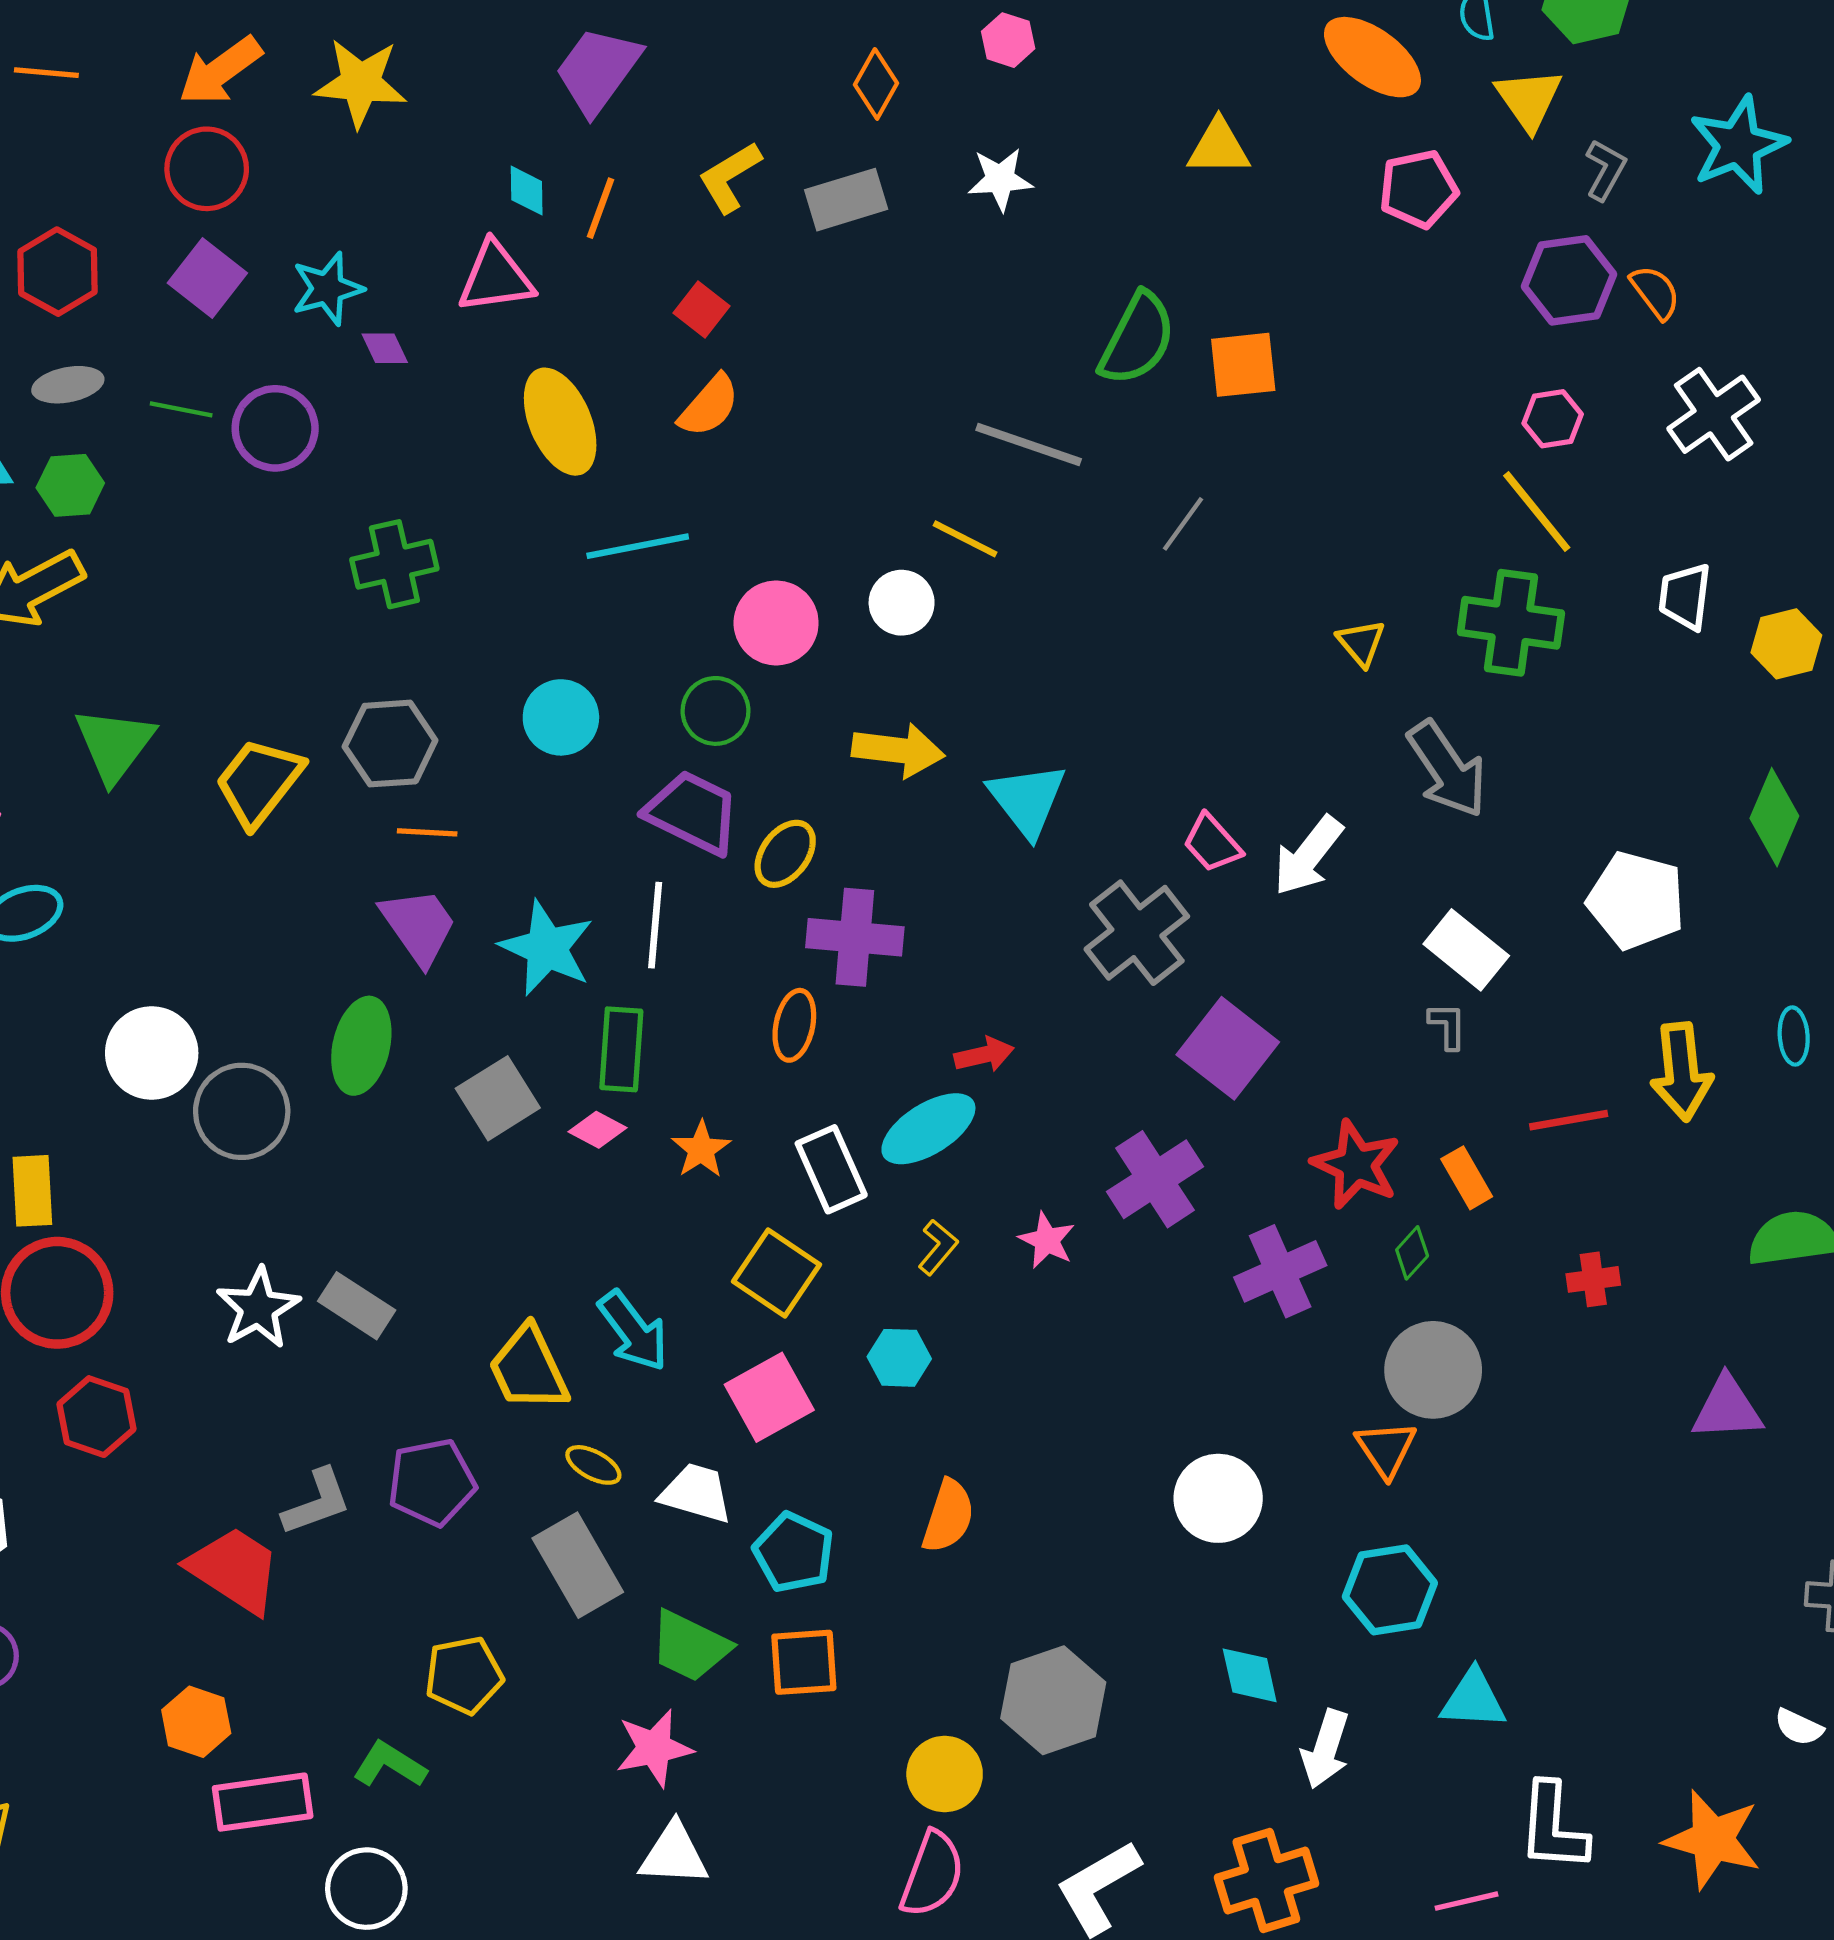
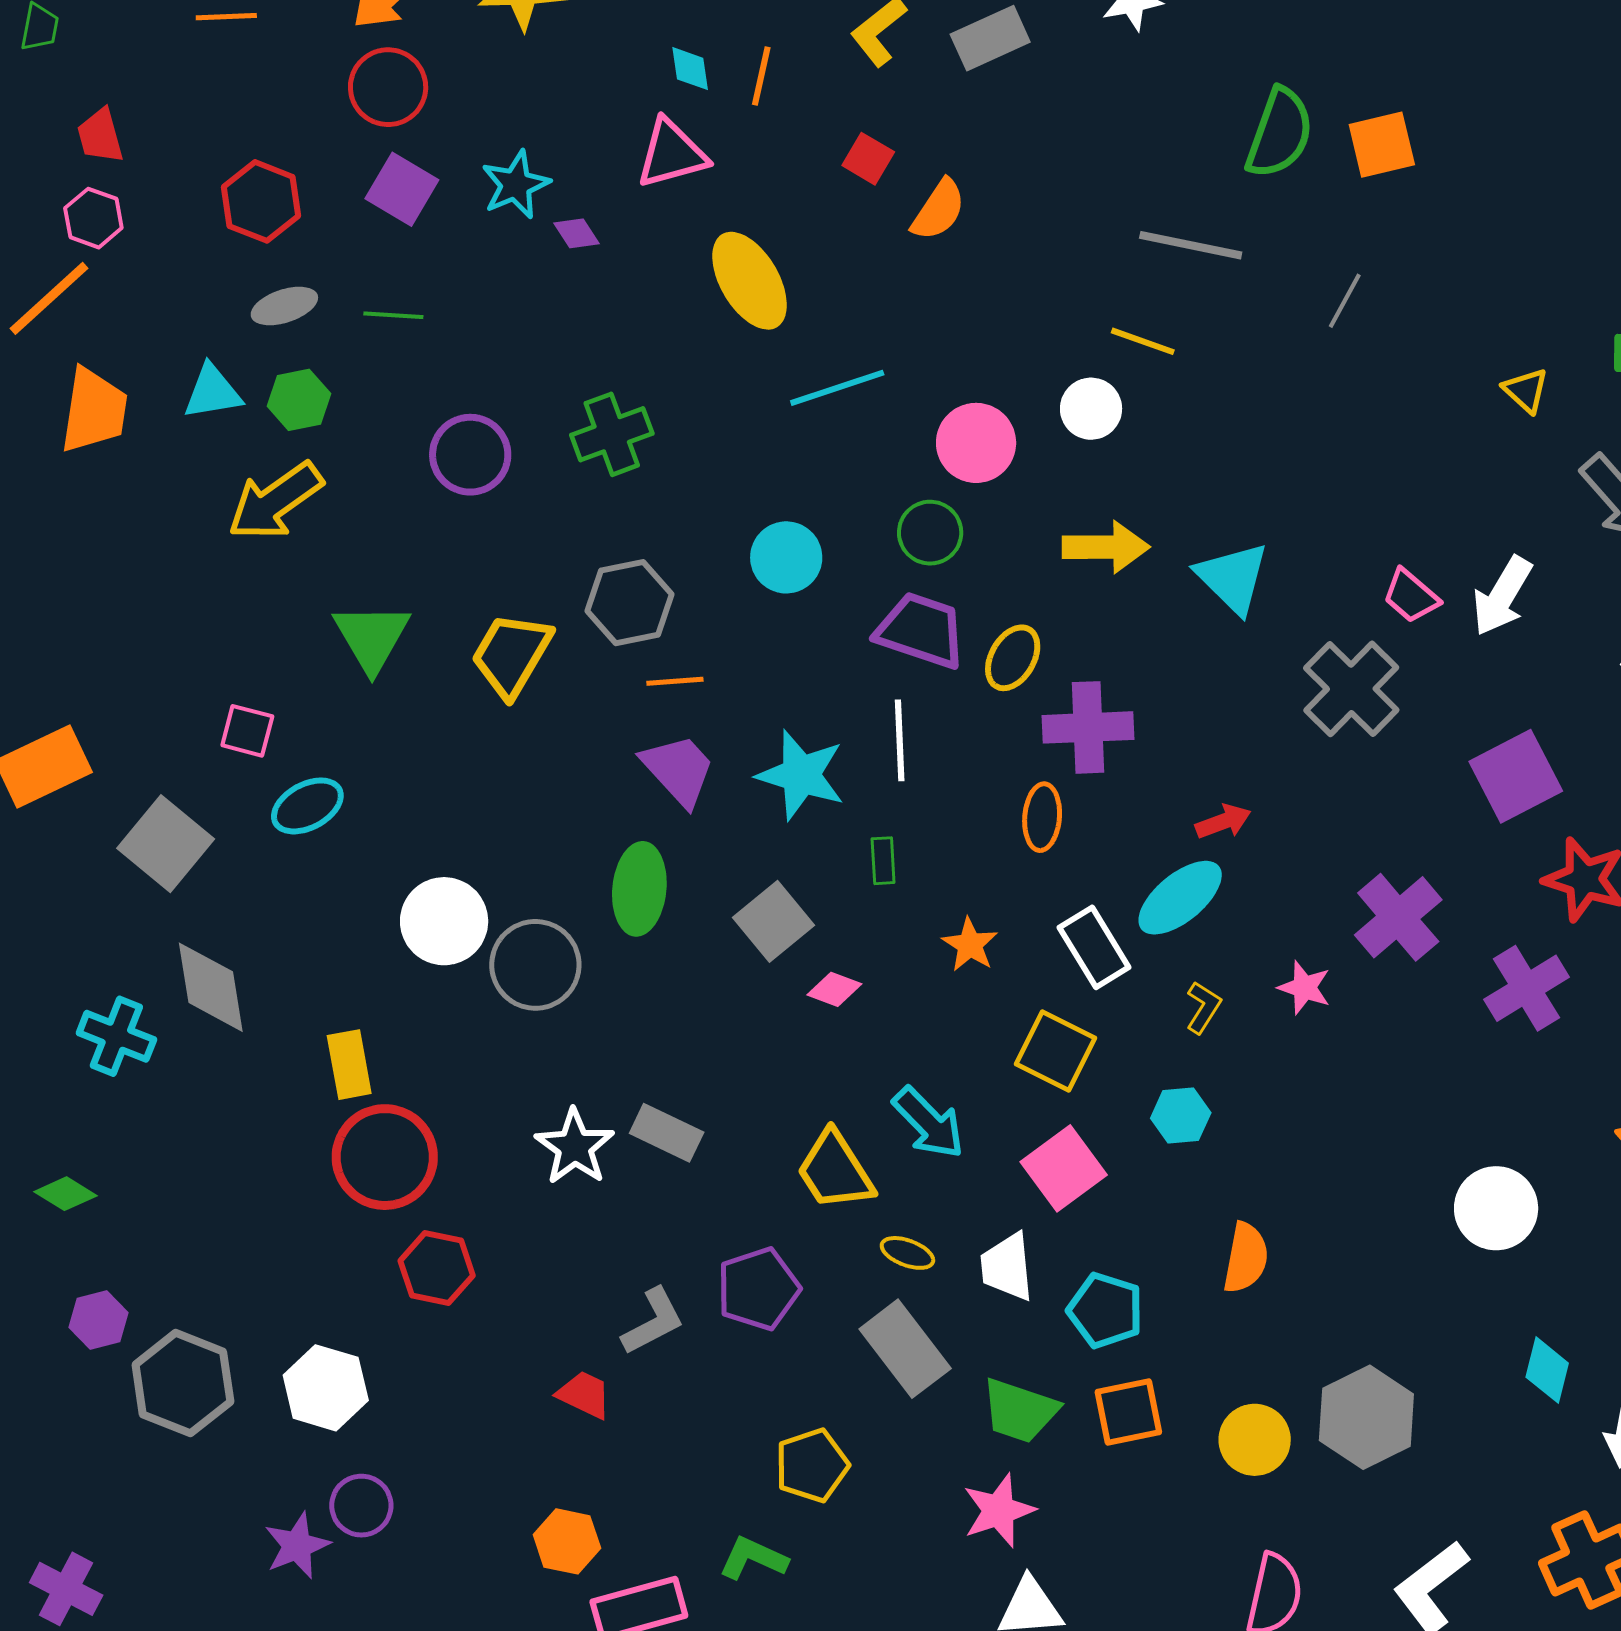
orange semicircle: (709, 406) -> (938, 210), moved
purple circle: (275, 428) -> (470, 455), moved
purple square: (1228, 1048) -> (1516, 776), moved, turned 32
green rectangle: (621, 1049) -> (883, 861), size x0.6
pink diamond: (598, 1130) -> (834, 989), moved
white trapezoid: (696, 1493) -> (1007, 1267), turned -104
red trapezoid: (234, 1570) -> (584, 1395), size x0.6
cyan diamond: (1250, 1675) -> (1547, 1370), turned 34
yellow circle: (945, 1774) -> (1255, 1440), moved

